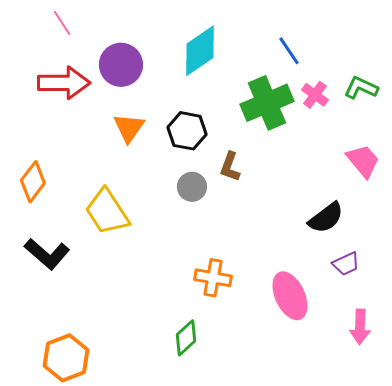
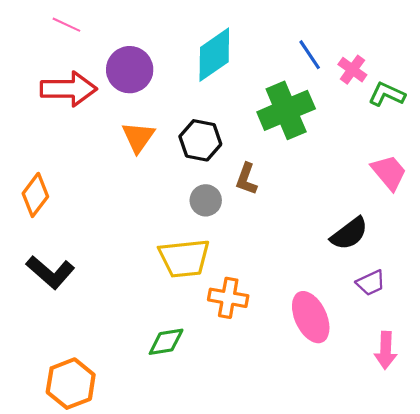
pink line: (62, 23) -> (66, 25), turned -32
pink cross: (315, 95) -> (352, 70), moved
yellow trapezoid: (107, 212) -> (184, 258), moved, turned -63
green diamond: (186, 338) -> (166, 342), moved, turned 33

